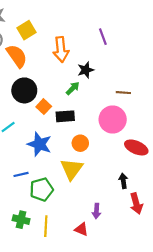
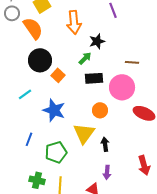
black rectangle: (65, 116) -> (94, 78), moved
orange circle: (80, 143) -> (100, 110), moved
blue line: (21, 174) -> (29, 139), moved, turned -56
black arrow: (123, 181) -> (105, 144), moved

